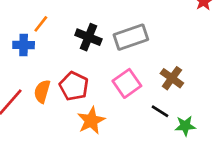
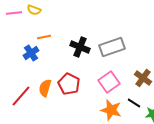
orange line: (41, 24) -> (44, 37), turned 40
blue cross: (24, 45) -> (31, 53), turned -35
orange star: (91, 121) -> (111, 110), moved, turned -30

